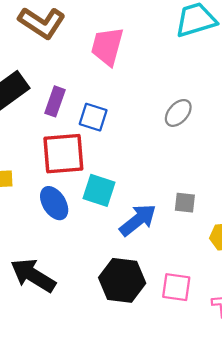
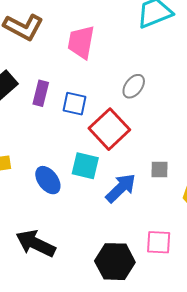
gray ellipse: (178, 113) -> (134, 86), moved
red square: (63, 154) -> (109, 129), moved, turned -33
black hexagon: (122, 280) -> (115, 262), moved

